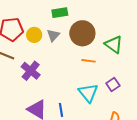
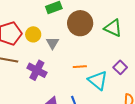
gray triangle: (53, 35) -> (52, 43), moved
orange line: (88, 61) -> (80, 67), moved

